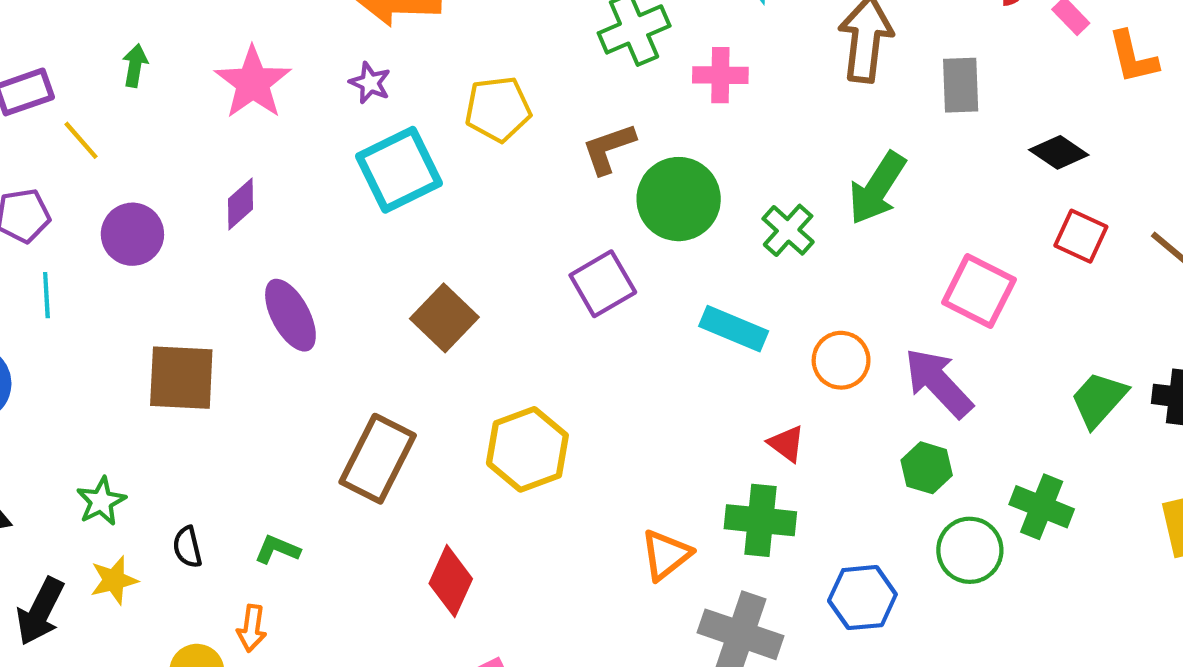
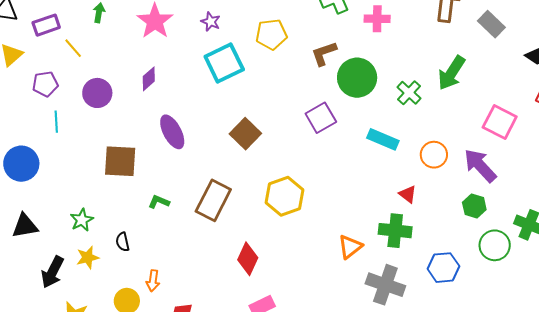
gray rectangle: (961, 85) -> (491, 24), turned -44
green L-shape: (277, 550) -> (159, 202), moved

